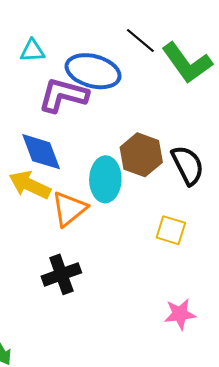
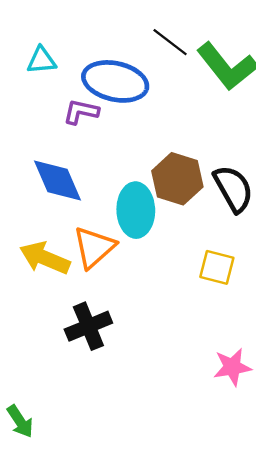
purple L-shape: (63, 95) -> (81, 112), size x0.6
yellow arrow: (30, 185) -> (45, 258), moved

